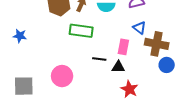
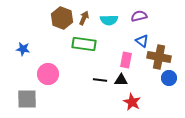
black line: (99, 59) -> (100, 80), moved
pink circle: (62, 76) -> (48, 74), moved

